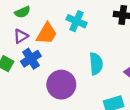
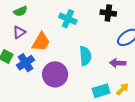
orange trapezoid: (47, 34) -> (41, 42), moved
blue cross: (31, 59) -> (26, 63), moved

